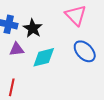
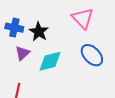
purple triangle: (17, 49) -> (22, 53), turned -35

